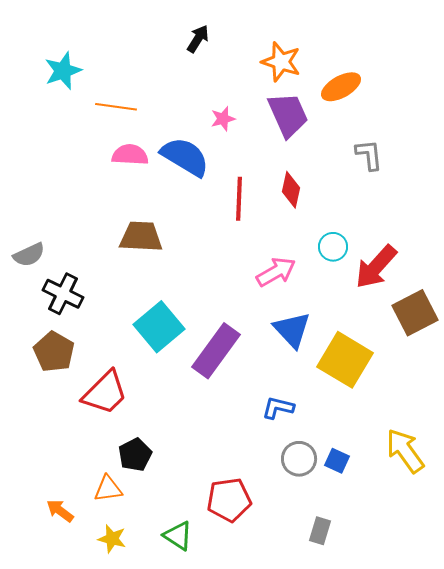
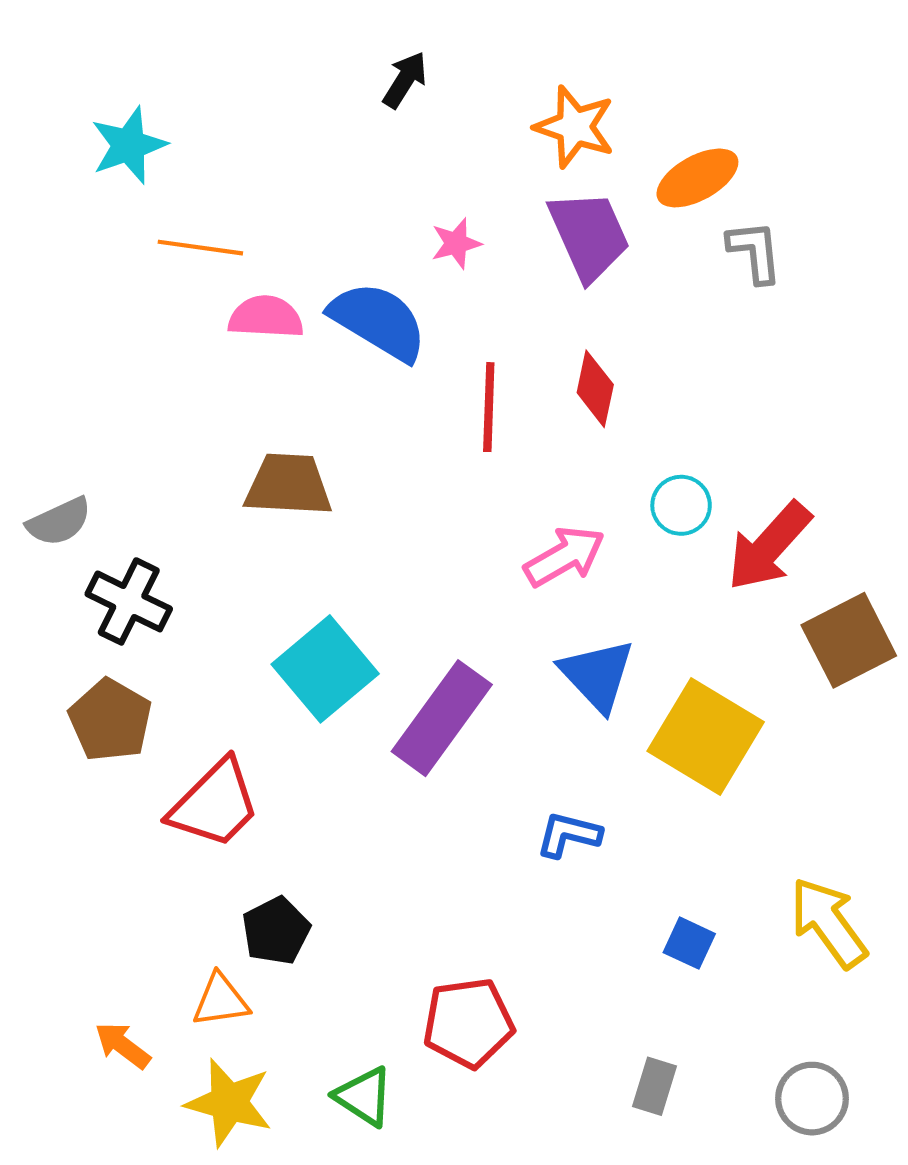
orange line: (116, 107) -> (200, 248), moved
gray L-shape: (369, 155) -> (755, 252), moved
gray circle: (299, 459) -> (812, 1099), moved
yellow star: (112, 539) -> (229, 1103), size x1.5

